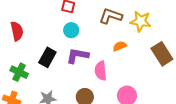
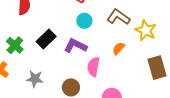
cyan circle: (71, 30) -> (84, 21), moved
orange semicircle: (120, 46) -> (119, 48), turned -40

